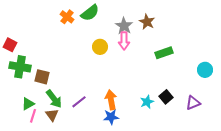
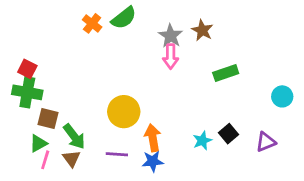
red square: (10, 45) -> (27, 69), moved
yellow circle: (100, 47) -> (124, 112), moved, size x1.5
brown square: (42, 77) -> (48, 119), moved
purple line: (79, 102) -> (117, 154), moved, turned 42

